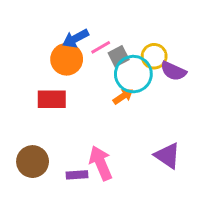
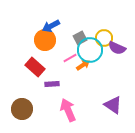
pink line: (101, 47) -> (70, 58), moved
red rectangle: (52, 99) -> (35, 67), turned 42
purple rectangle: (77, 175) -> (52, 84), moved

